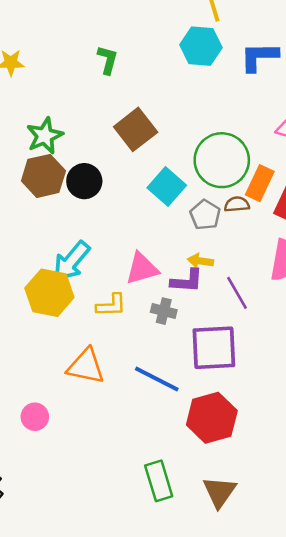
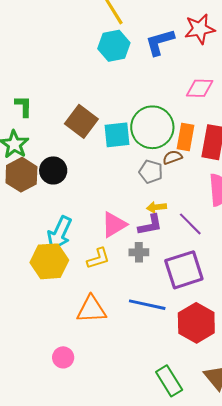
green L-shape: (108, 60) -> (24, 106), moved
cyan square: (167, 187) -> (117, 135), moved, turned -32

